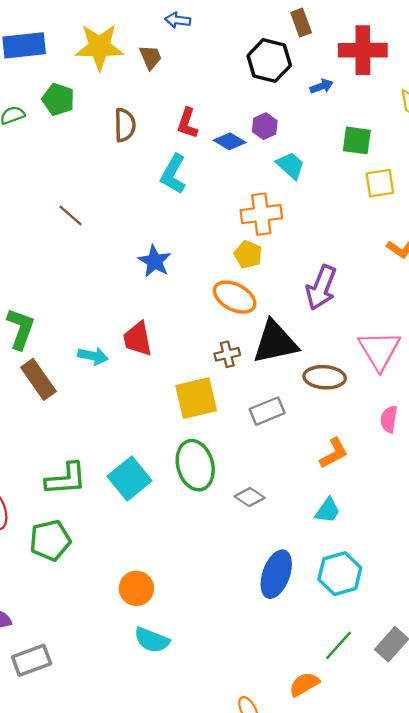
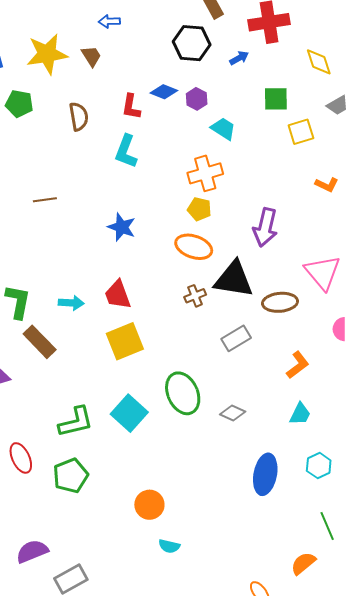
blue diamond: (230, 141) -> (164, 92), moved
brown line: (71, 216) -> (45, 200), turned -40
black triangle: (275, 342) -> (234, 279), turned 30
cyan arrow: (93, 356) -> (71, 303), moved
yellow square: (196, 398) -> (125, 341), moved
cyan hexagon: (340, 574) -> (319, 466), size x0.7
cyan semicircle: (152, 640) -> (169, 546), size x0.7
green line: (339, 645) -> (327, 526), turned -56

